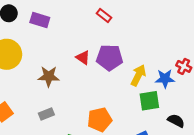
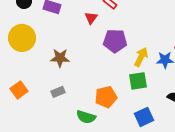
red triangle: (83, 58) -> (91, 18), moved, turned 32
green square: (149, 101) -> (138, 81), moved

